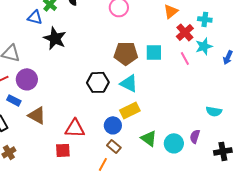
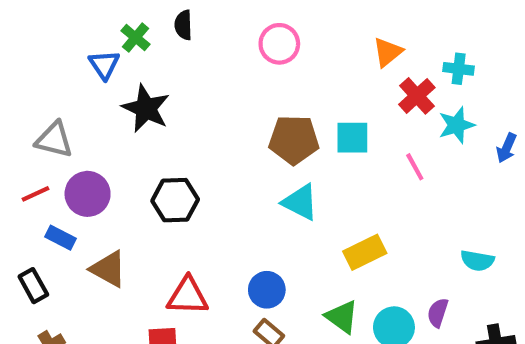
blue triangle: (35, 17) -> (104, 65), turned 42
pink line: (185, 58) -> (415, 167), moved
black hexagon: (98, 82) -> (175, 200), moved
yellow rectangle: (130, 110) -> (365, 252), moved

